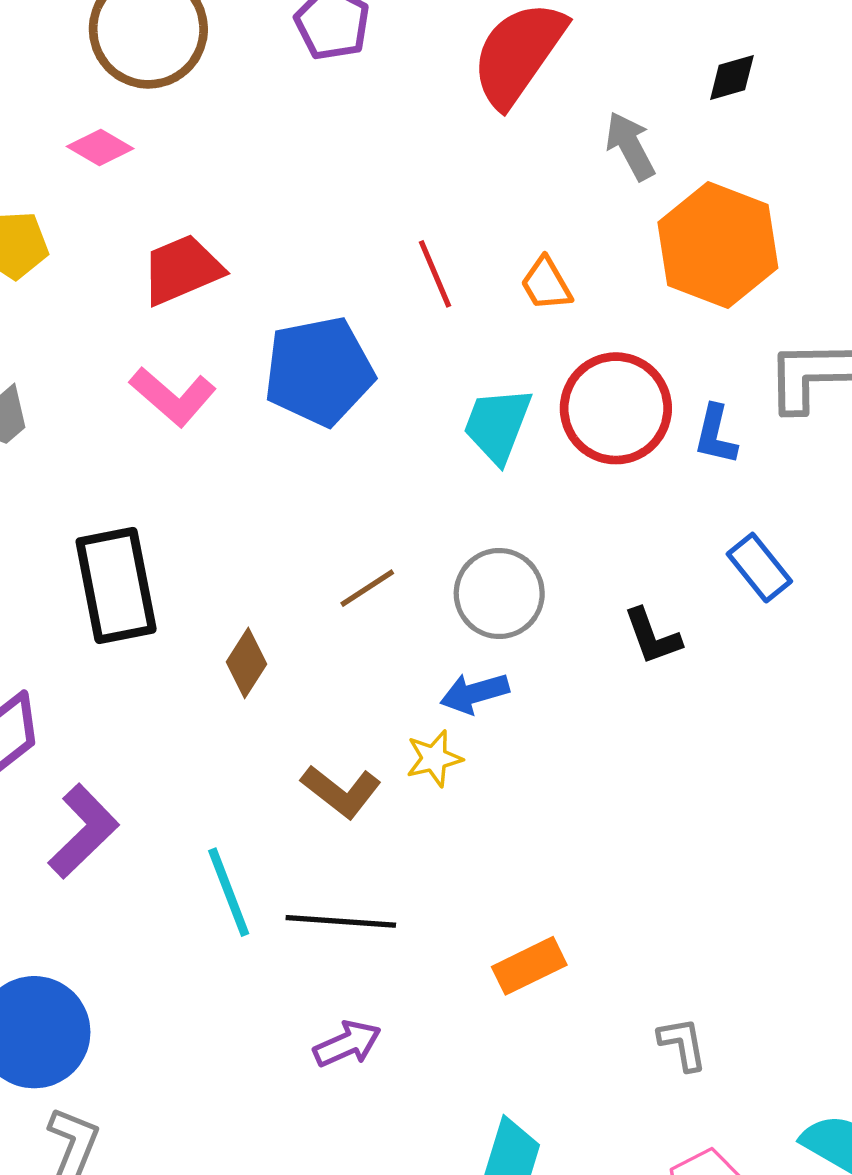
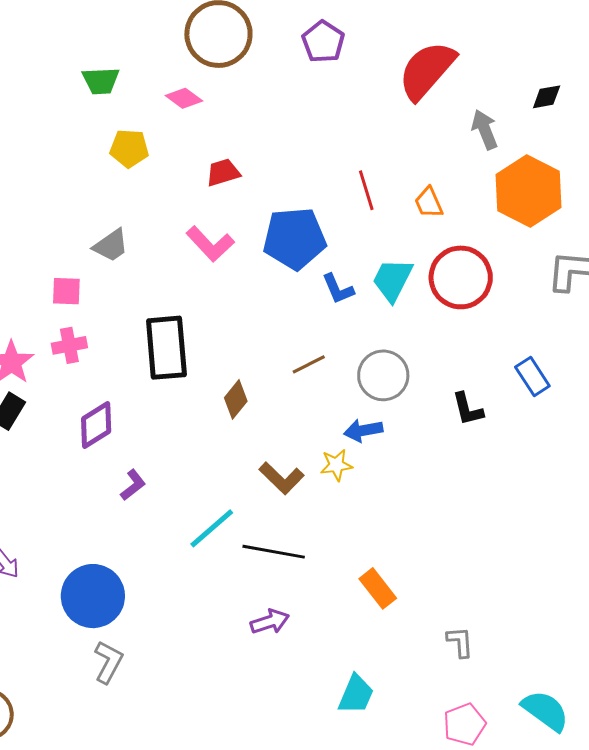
red trapezoid: (182, 270) -> (223, 172), size x0.7
blue L-shape: (716, 435) -> (338, 289), moved, turned -42
purple L-shape: (83, 831) -> (133, 485), size x0.6
cyan line: (229, 892) -> (212, 528), turned 64
orange rectangle: (529, 966) -> (378, 588), turned 72

